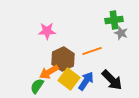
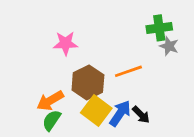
orange arrow: (49, 72) -> (50, 101), moved
black arrow: (112, 80) -> (141, 115), moved, size x0.6

